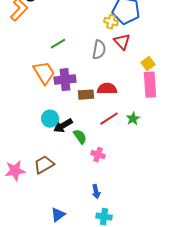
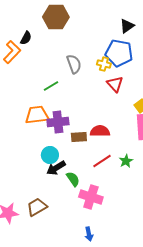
gray semicircle: (99, 50) -> (74, 64), moved, turned -30
orange trapezoid: (44, 73) -> (37, 115), turned -65
cyan circle: (50, 119) -> (50, 155), moved
pink cross: (98, 155) -> (91, 197), size x1.6

